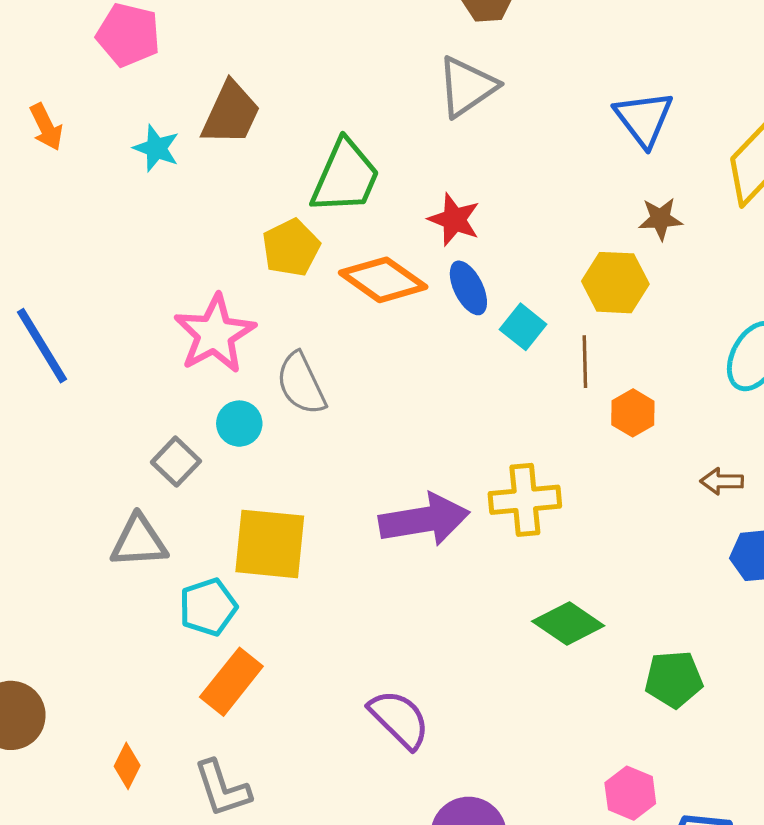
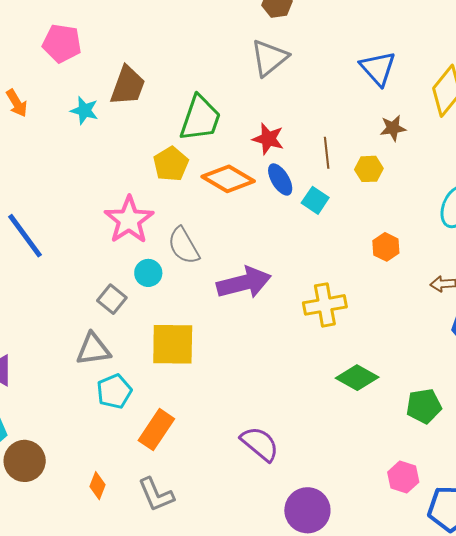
yellow hexagon: (615, 283) -> (369, 169), size x0.7
brown line: (585, 362) -> (327, 153), moved
purple arrow: (424, 520) -> (244, 283), moved
cyan pentagon: (208, 607) -> (114, 391), moved

